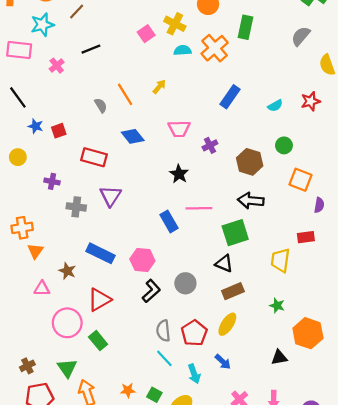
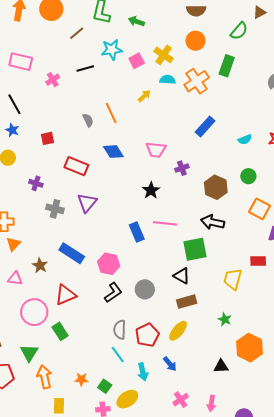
cyan star: (42, 25) -> (112, 50), moved
yellow arrow: (159, 87) -> (144, 96), moved
blue star: (36, 126) -> (12, 130), moved

